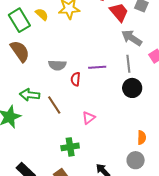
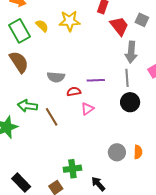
gray arrow: (132, 38) -> (131, 52), turned -120
red semicircle: (76, 79) -> (74, 92), turned 72
pink triangle: (89, 118) -> (87, 109), moved
green cross: (70, 147) -> (72, 169), moved
gray circle: (136, 160) -> (117, 152), moved

